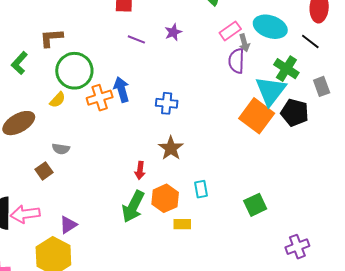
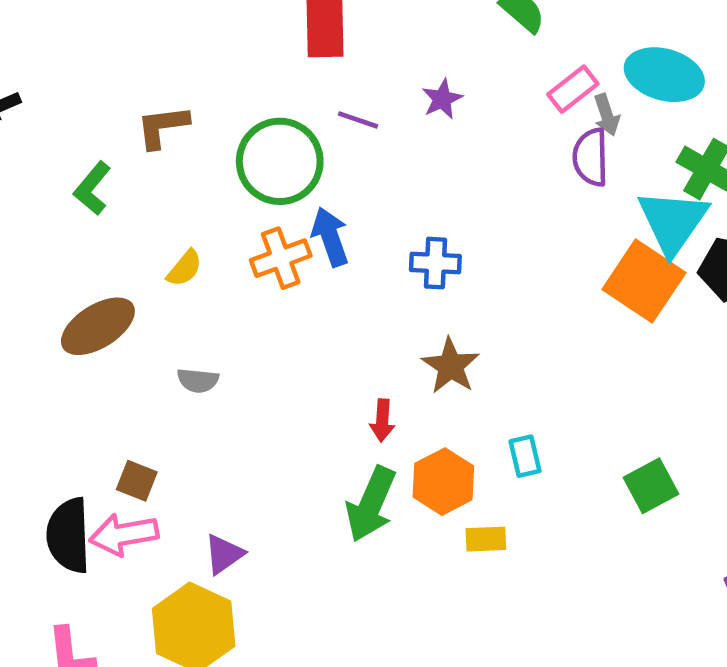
green circle: (74, 71) -> (280, 161), moved
brown square: (44, 171) -> (137, 481), moved, turned -30

